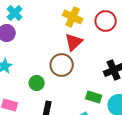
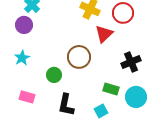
red triangle: (74, 42) -> (104, 34), moved

